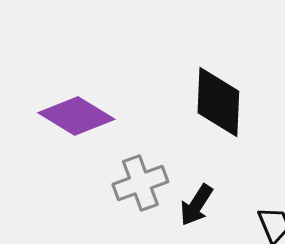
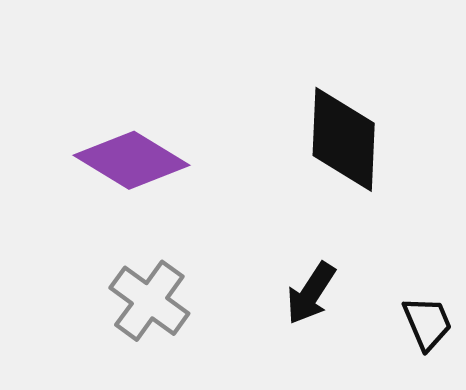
gray cross: (140, 183) -> (149, 301), moved, turned -34

